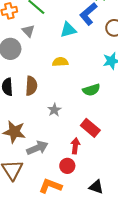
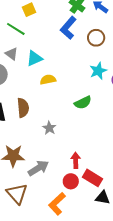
cyan triangle: (68, 30) -> (35, 58), moved
red rectangle: (90, 128) -> (93, 178), moved
orange L-shape: (50, 186) -> (57, 204), turned -55

